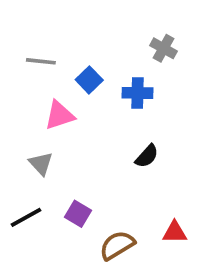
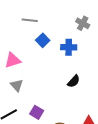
gray line: (41, 61) -> (30, 20), moved
pink triangle: (59, 115) -> (13, 60), moved

